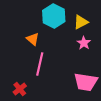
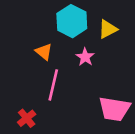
pink star: (84, 43) -> (85, 57), moved

